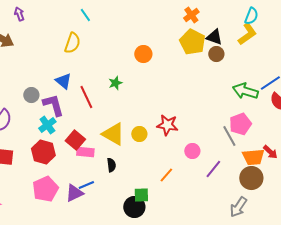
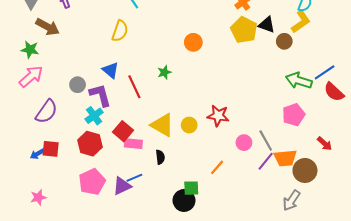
brown circle: (216, 54) -> (284, 41), moved
gray line: (229, 136) -> (266, 141), moved
orange trapezoid: (253, 157) -> (285, 158), moved

